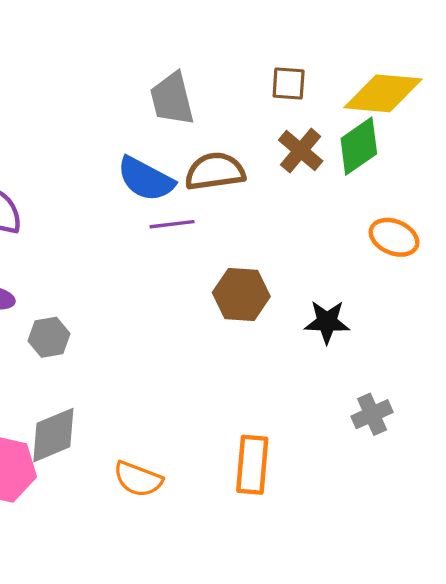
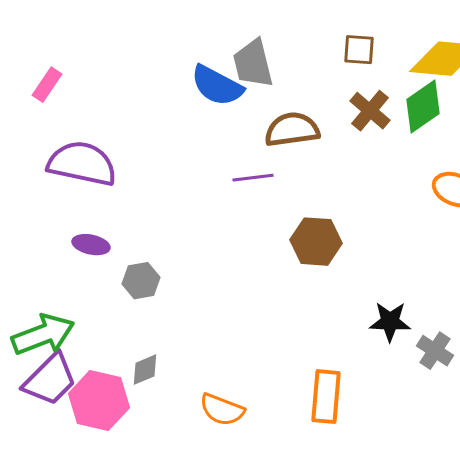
blue semicircle: (146, 179) -> (217, 86), moved
black star: (327, 322) -> (390, 322), moved
gray cross: (372, 414) -> (435, 351), turned -33
gray diamond: (53, 435) -> (145, 370), size x0.6

